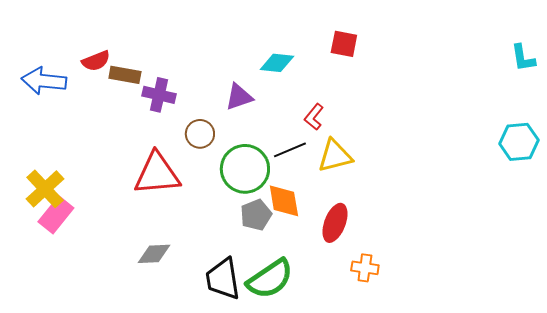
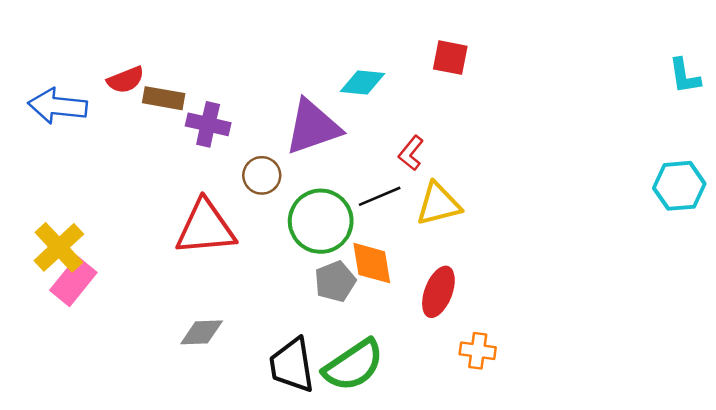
purple triangle: (239, 97) -> (313, 127), size x1.6

